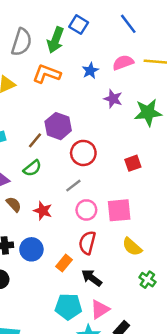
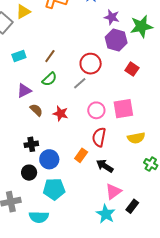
purple hexagon: (58, 126) -> (116, 40), moved
red square: (133, 163) -> (132, 69), turned -32
gray line: (73, 186) -> (80, 83), moved
yellow semicircle: (132, 247) -> (136, 138), turned -48
blue circle: (31, 249) -> (49, 159), moved
cyan pentagon: (68, 307) -> (54, 189), moved

